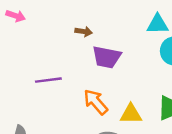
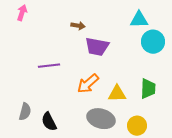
pink arrow: (16, 16) -> (22, 13), turned -91
orange arrow: (96, 102) -> (88, 84), turned -90

